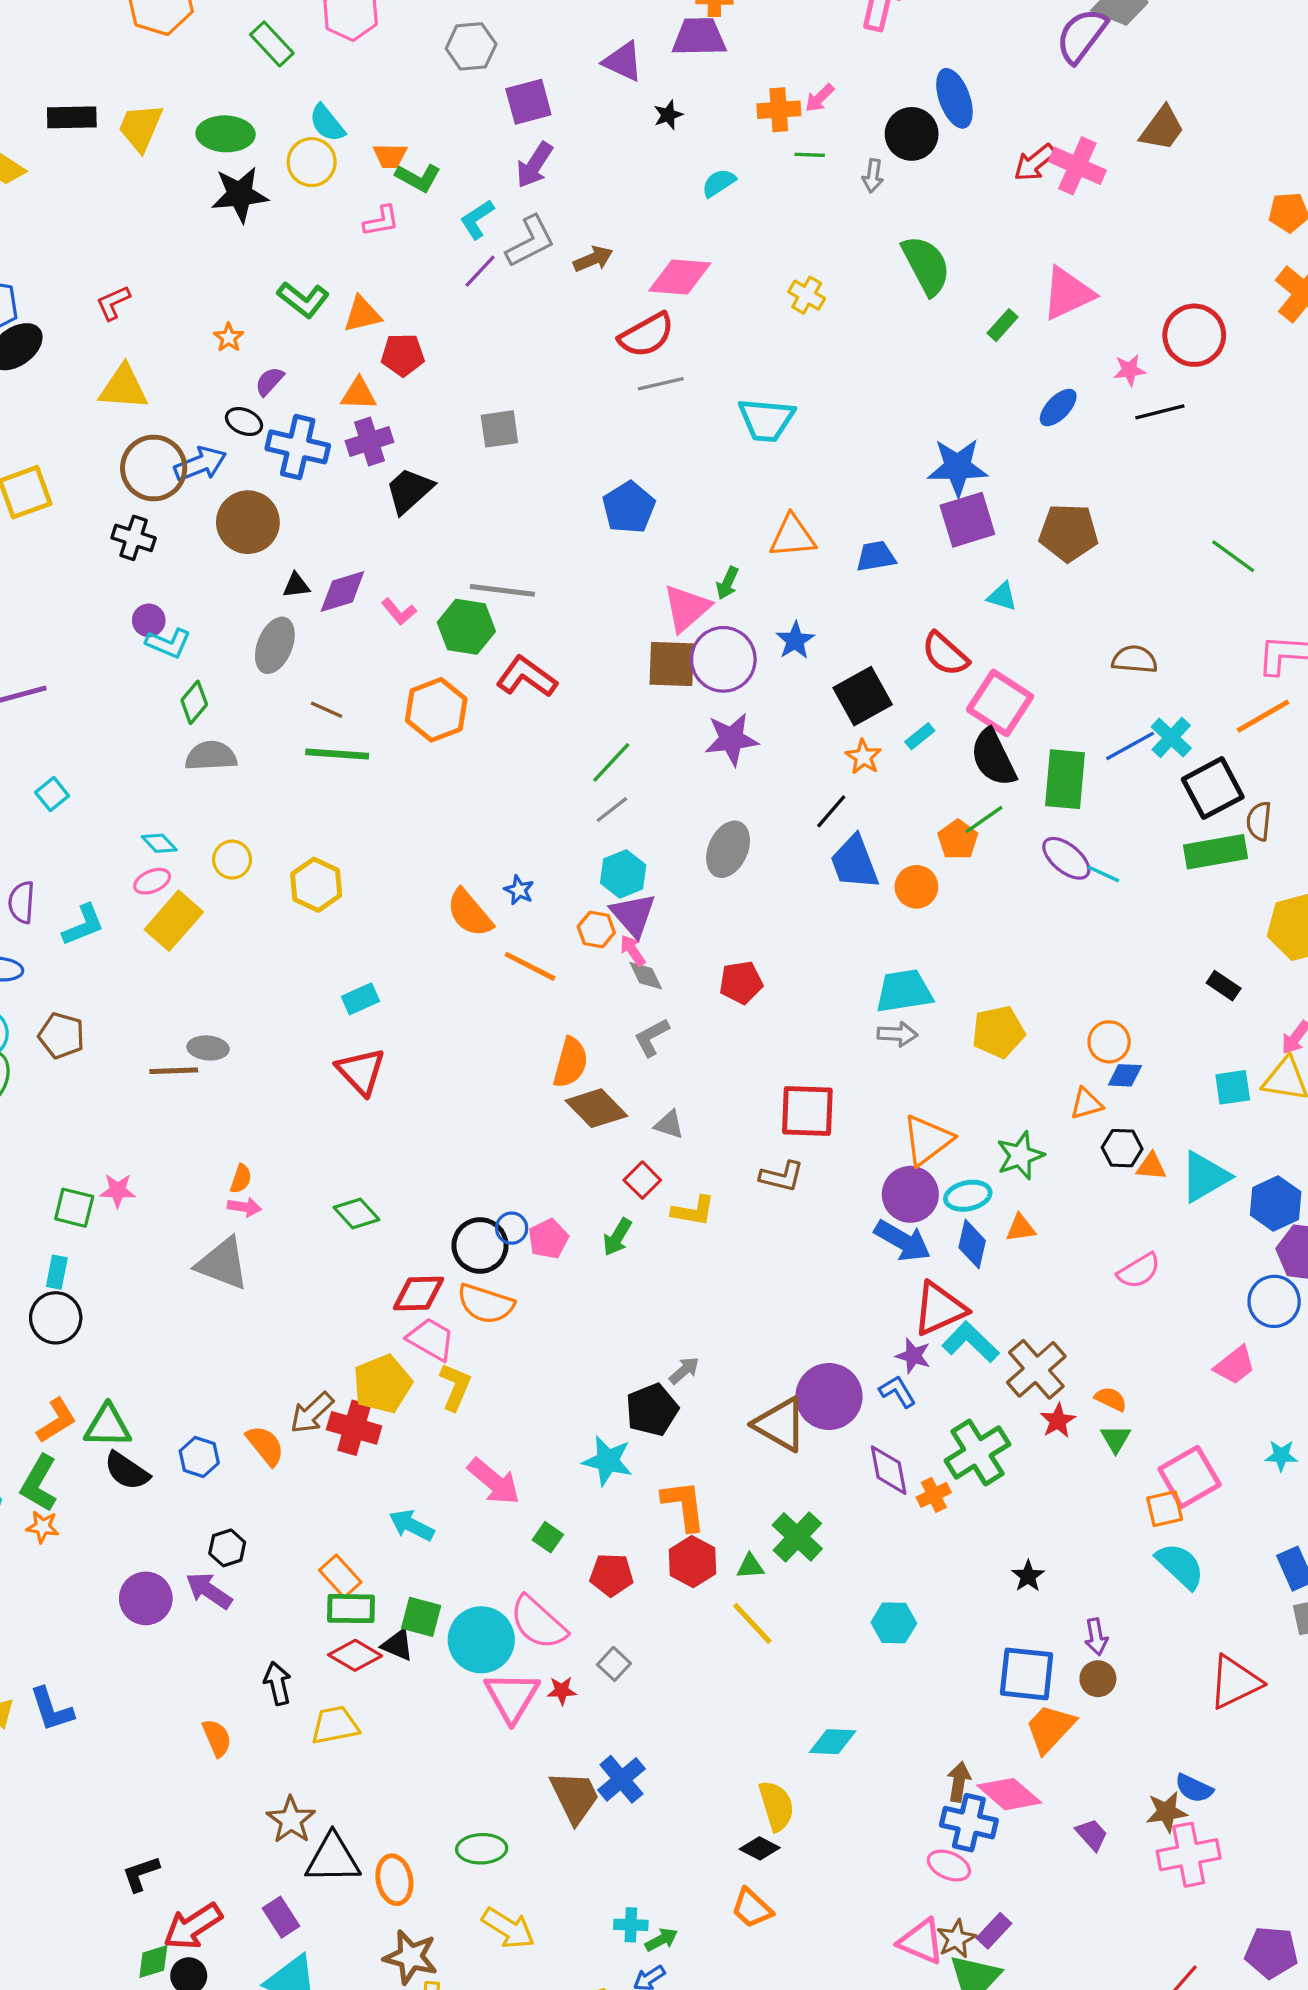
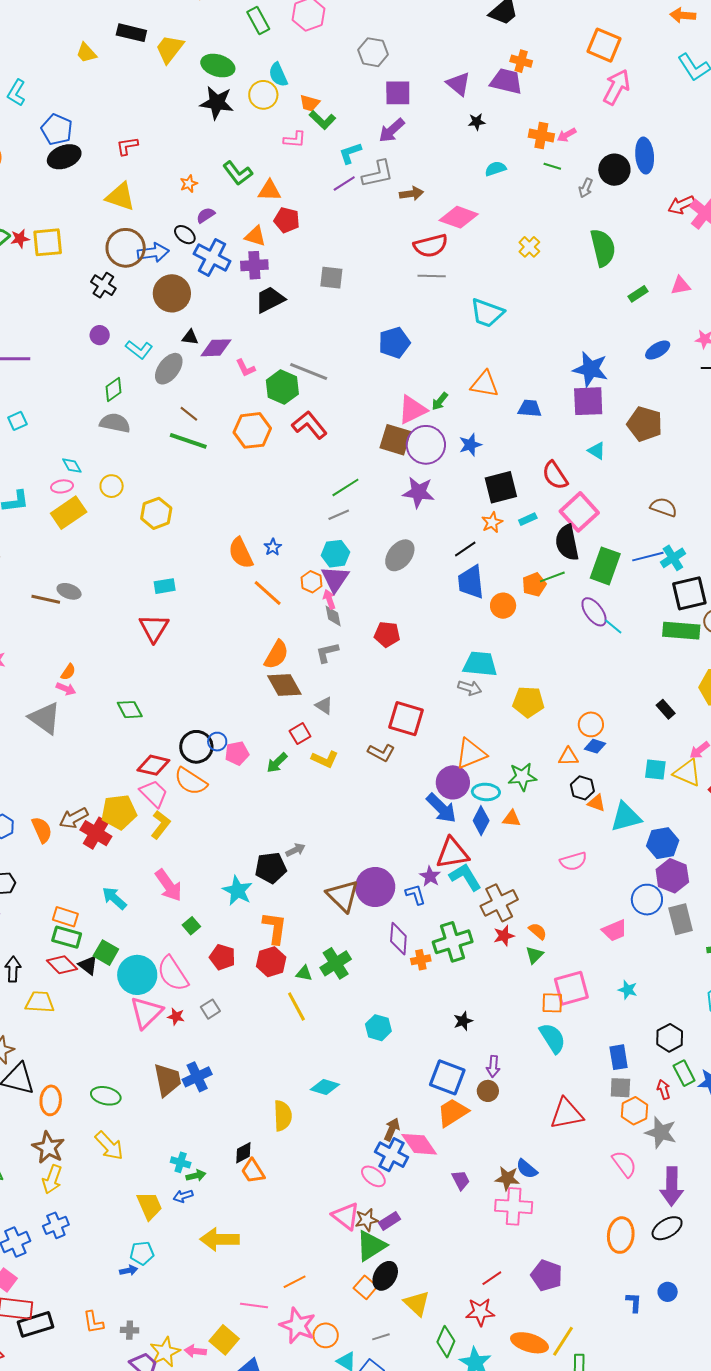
pink triangle: (1068, 293) -> (681, 285), size x0.6
cyan L-shape: (168, 643) -> (139, 350), moved
orange rectangle: (340, 1576) -> (65, 917), turned -45
black diamond: (760, 1848) -> (243, 1153), moved, turned -70

